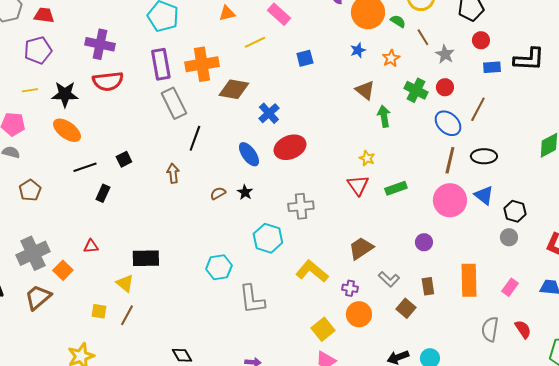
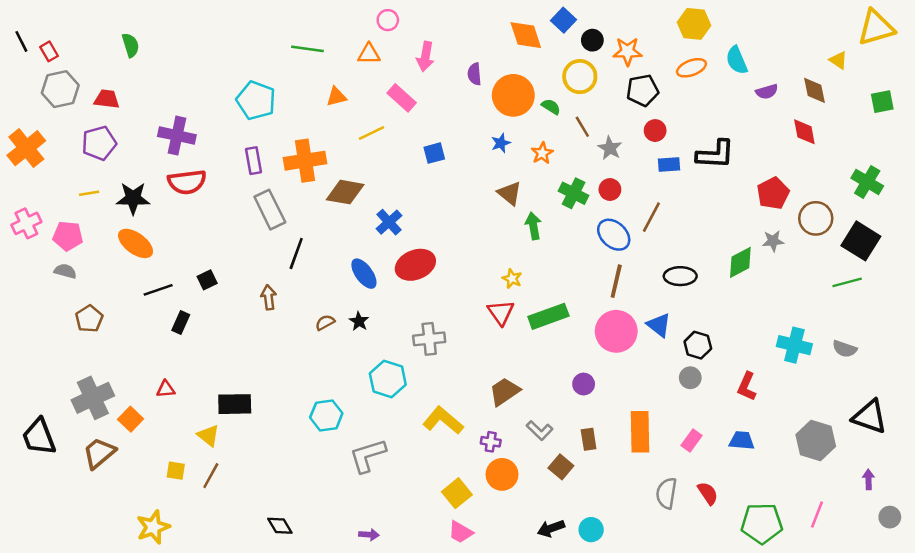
purple rectangle: (161, 64) -> (254, 161), size x0.7
black ellipse: (484, 156) -> (680, 276), moved
green rectangle: (396, 188) -> (548, 316), size x1.4
gray L-shape: (252, 299) -> (368, 456), turned 80

